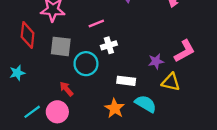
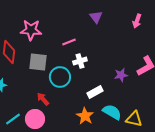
white rectangle: (126, 81) -> (95, 92), turned -35
yellow triangle: (171, 82) -> (134, 119), moved

